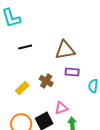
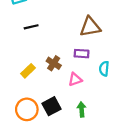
brown triangle: (65, 50) -> (90, 27), moved
pink triangle: (61, 108) -> (75, 79), moved

